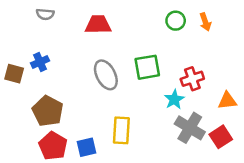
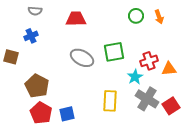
blue cross: (40, 62) -> (31, 36), moved
gray ellipse: (106, 75) -> (82, 58), turned -35
orange triangle: (227, 101) -> (169, 69), moved
yellow rectangle: (121, 130) -> (110, 101), moved

